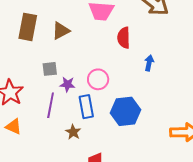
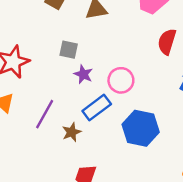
purple line: (51, 105) -> (45, 114), moved
blue rectangle: (86, 107) -> (97, 108), turned 45

